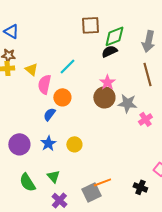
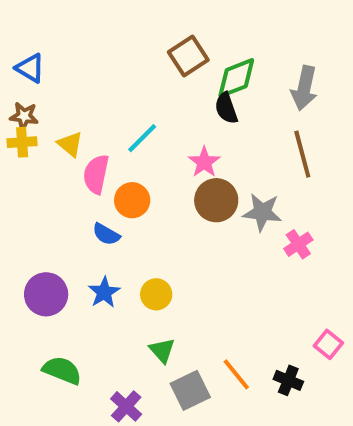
brown square: (90, 25) -> (188, 56), turned -30
black semicircle: (109, 51) -> (226, 108), turned -84
pink star: (107, 82) -> (204, 162), moved
blue semicircle: (49, 114) -> (106, 234), turned -96
green triangle: (53, 176) -> (162, 350), moved
green semicircle: (27, 182) -> (62, 370), turned 144
orange line: (102, 182) -> (236, 374), moved, turned 72

